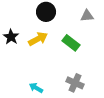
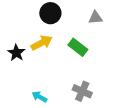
black star: (11, 37) -> (16, 53), moved

